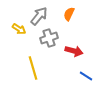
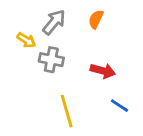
gray cross: (49, 38) -> (51, 60), moved, turned 30
yellow line: (33, 68) -> (67, 111), moved

